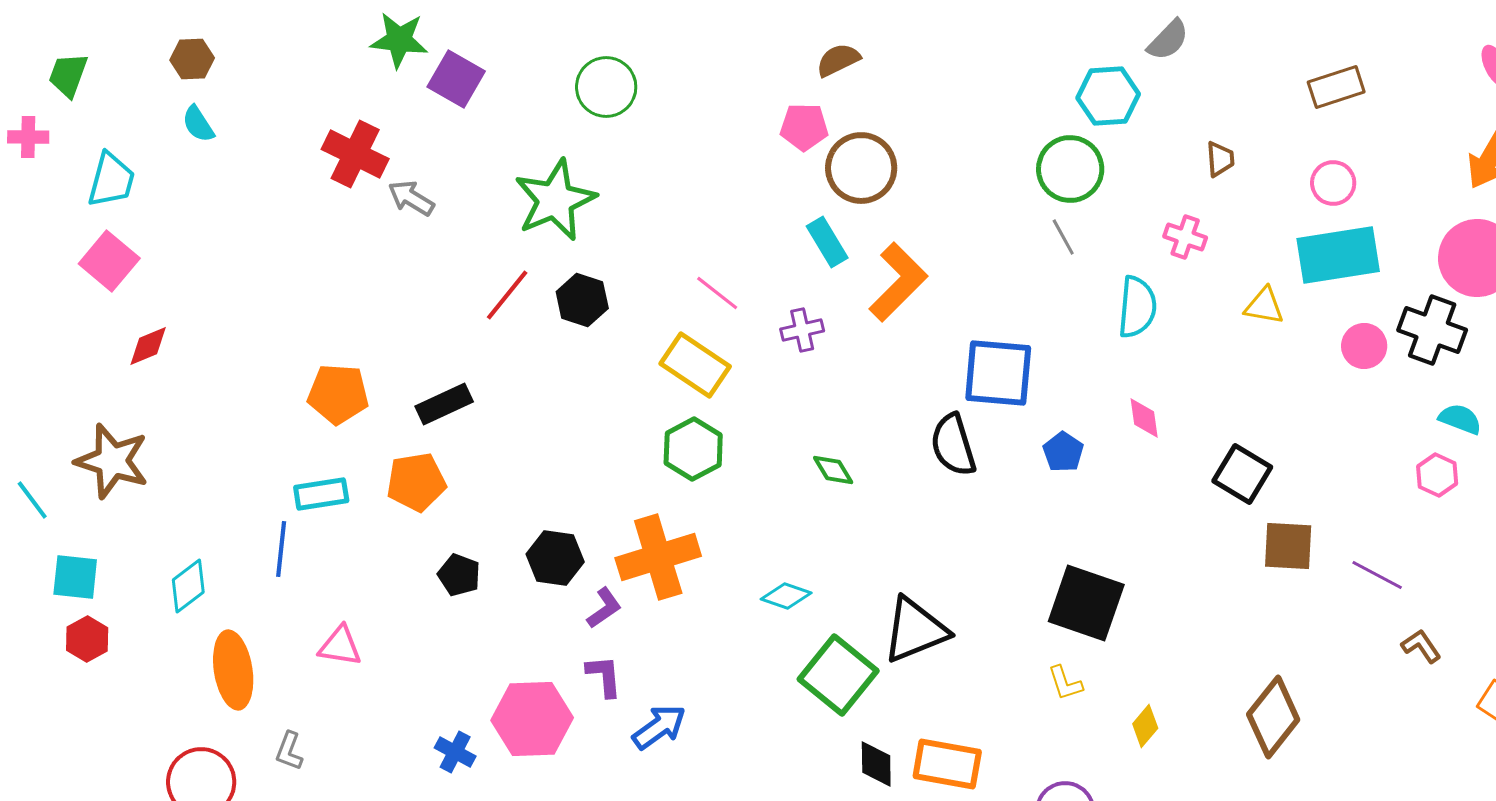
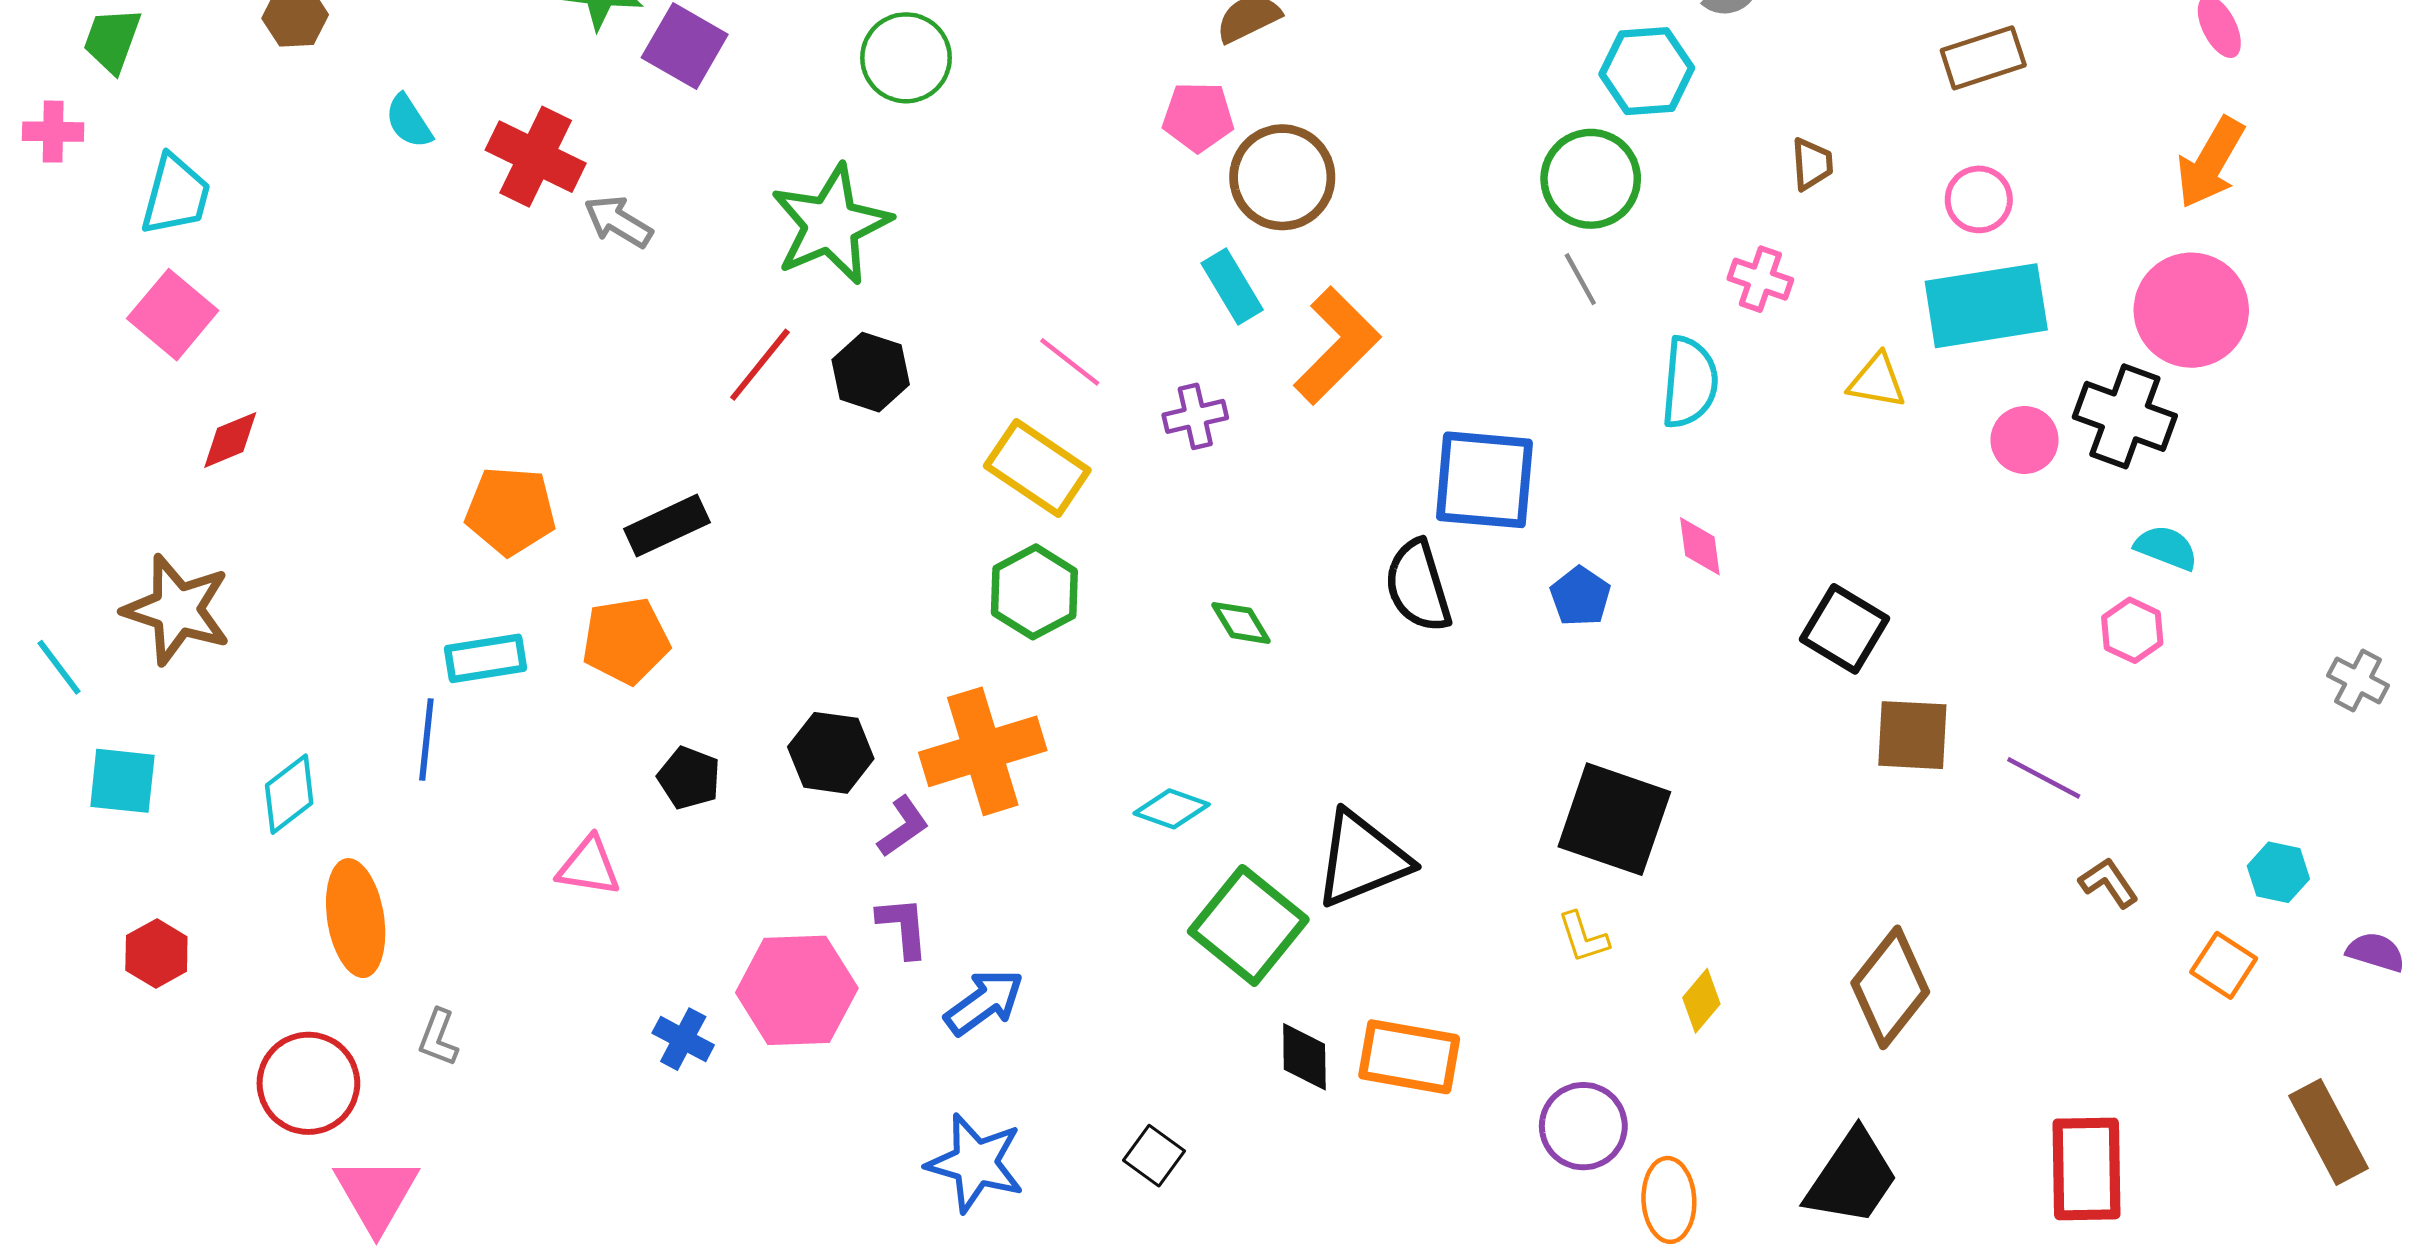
cyan semicircle: (198, 124) -> (409, 121), moved
red hexagon: (87, 639) -> (156, 953), moved
pink triangle: (340, 646) -> (589, 866), moved

